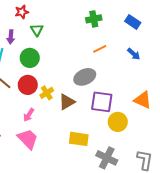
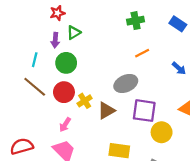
green triangle: (37, 30) -> (74, 33), turned 32
purple arrow: (11, 37) -> (55, 40), moved
blue arrow: (134, 54) -> (179, 68), moved

